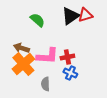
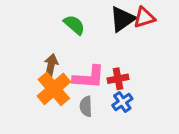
brown arrow: (21, 48) -> (51, 66), turned 84
blue cross: (70, 73) -> (122, 102), turned 32
gray semicircle: (45, 84) -> (86, 106), moved

